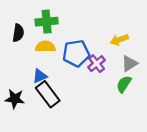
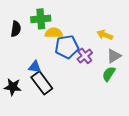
yellow arrow: (119, 40) -> (105, 35), turned 42
yellow semicircle: (45, 47) -> (54, 33), moved
blue triangle: (40, 76) -> (35, 67), turned 32

